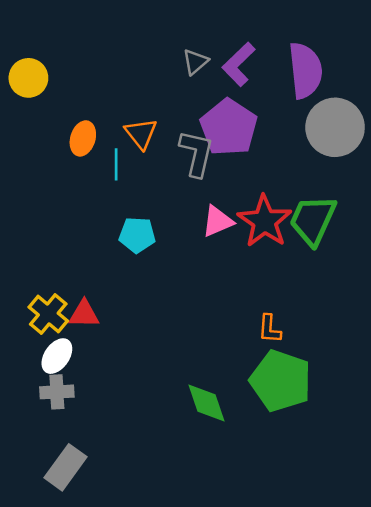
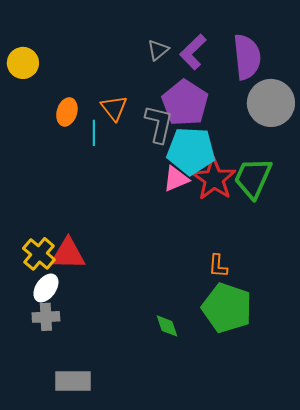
cyan pentagon: (137, 235) -> (191, 151), moved, size x1.6
red triangle: (84, 314) -> (68, 254), size x1.4
green diamond: (206, 403) -> (167, 326), size x0.7
gray rectangle: (66, 467) -> (73, 381), moved, turned 54

